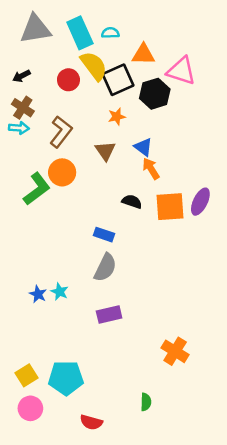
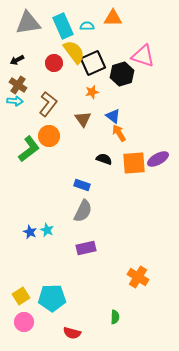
orange triangle: (143, 54) -> (113, 18), moved
purple ellipse: (200, 202) -> (158, 159), turned 35

